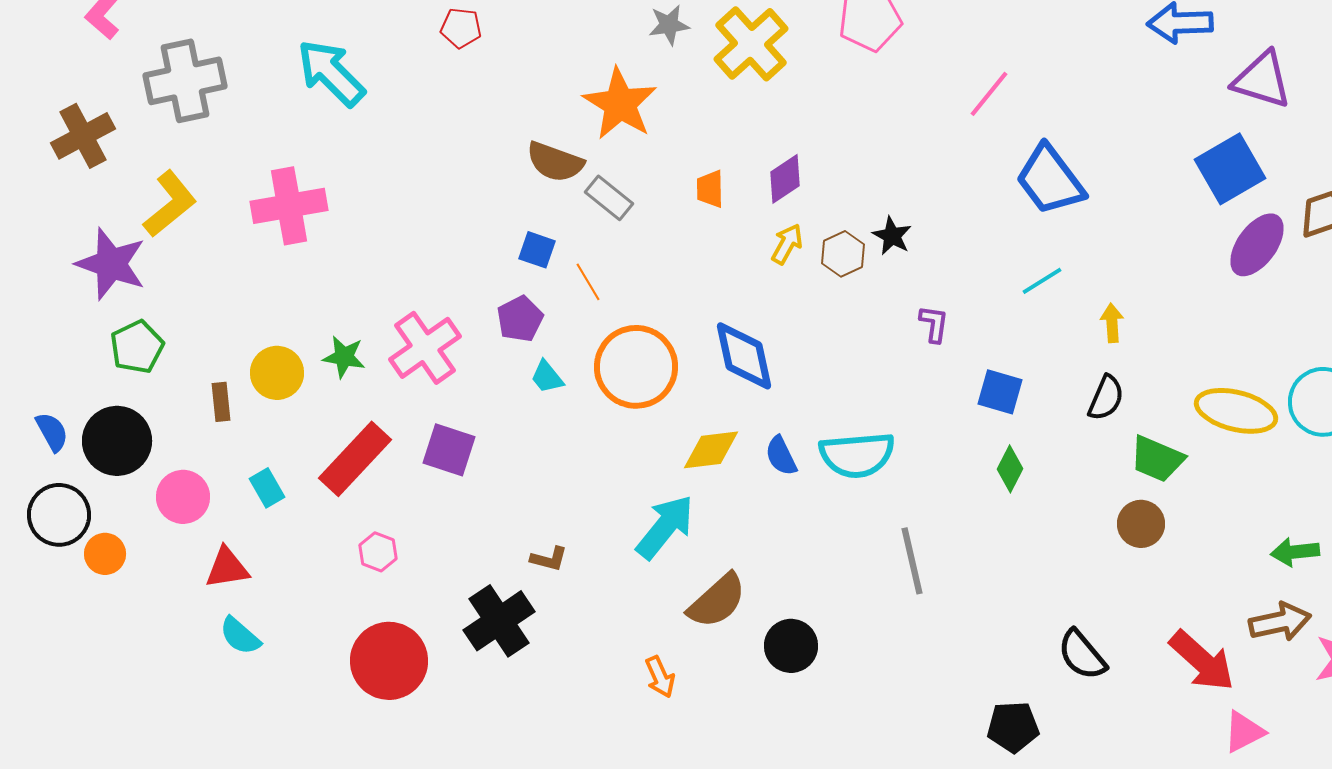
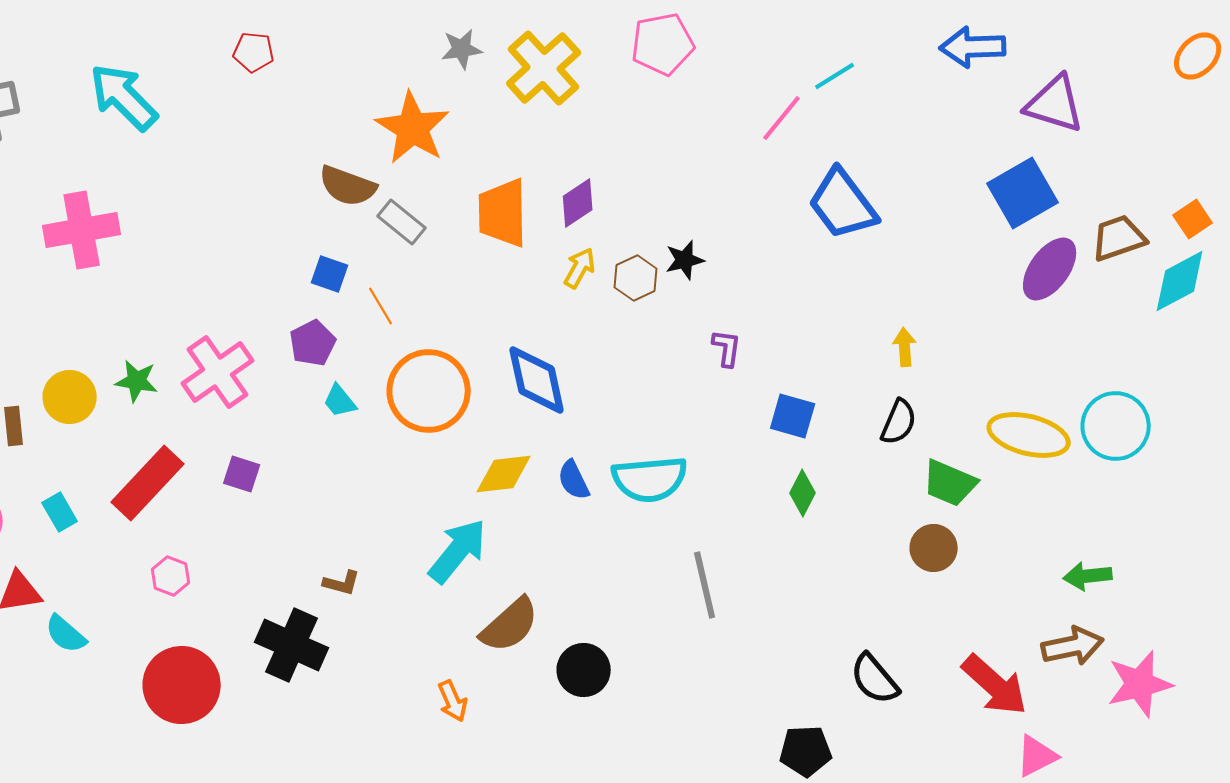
orange trapezoid: (710, 189) -> (503, 213), size x1.8
black star: (892, 236) -> (685, 260), turned 30
cyan line: (1042, 281) -> (835, 76), moved
purple square: (449, 450) -> (242, 474), size x0.7
black cross: (499, 621) -> (292, 645), turned -32
cyan semicircle: (240, 636) -> (66, 634), moved

